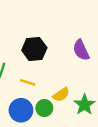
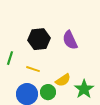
purple semicircle: (81, 50) -> (70, 40), moved

